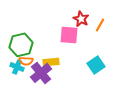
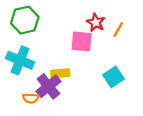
green hexagon: (21, 45) -> (25, 20), moved
orange semicircle: (26, 61) -> (31, 98), moved
cyan cross: (17, 67) -> (20, 60), moved, size x1.6

